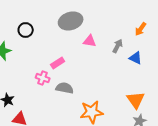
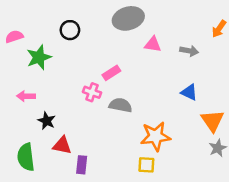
gray arrow: (118, 46) -> (189, 51), turned 72
blue triangle: (136, 58) -> (189, 92), moved

